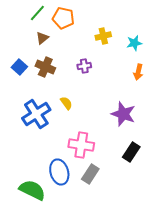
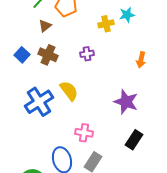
cyan star: (134, 43) -> (127, 15), moved
yellow semicircle: (66, 103) -> (69, 91), size x1.5
pink cross: (81, 145) -> (84, 133), size x0.7

